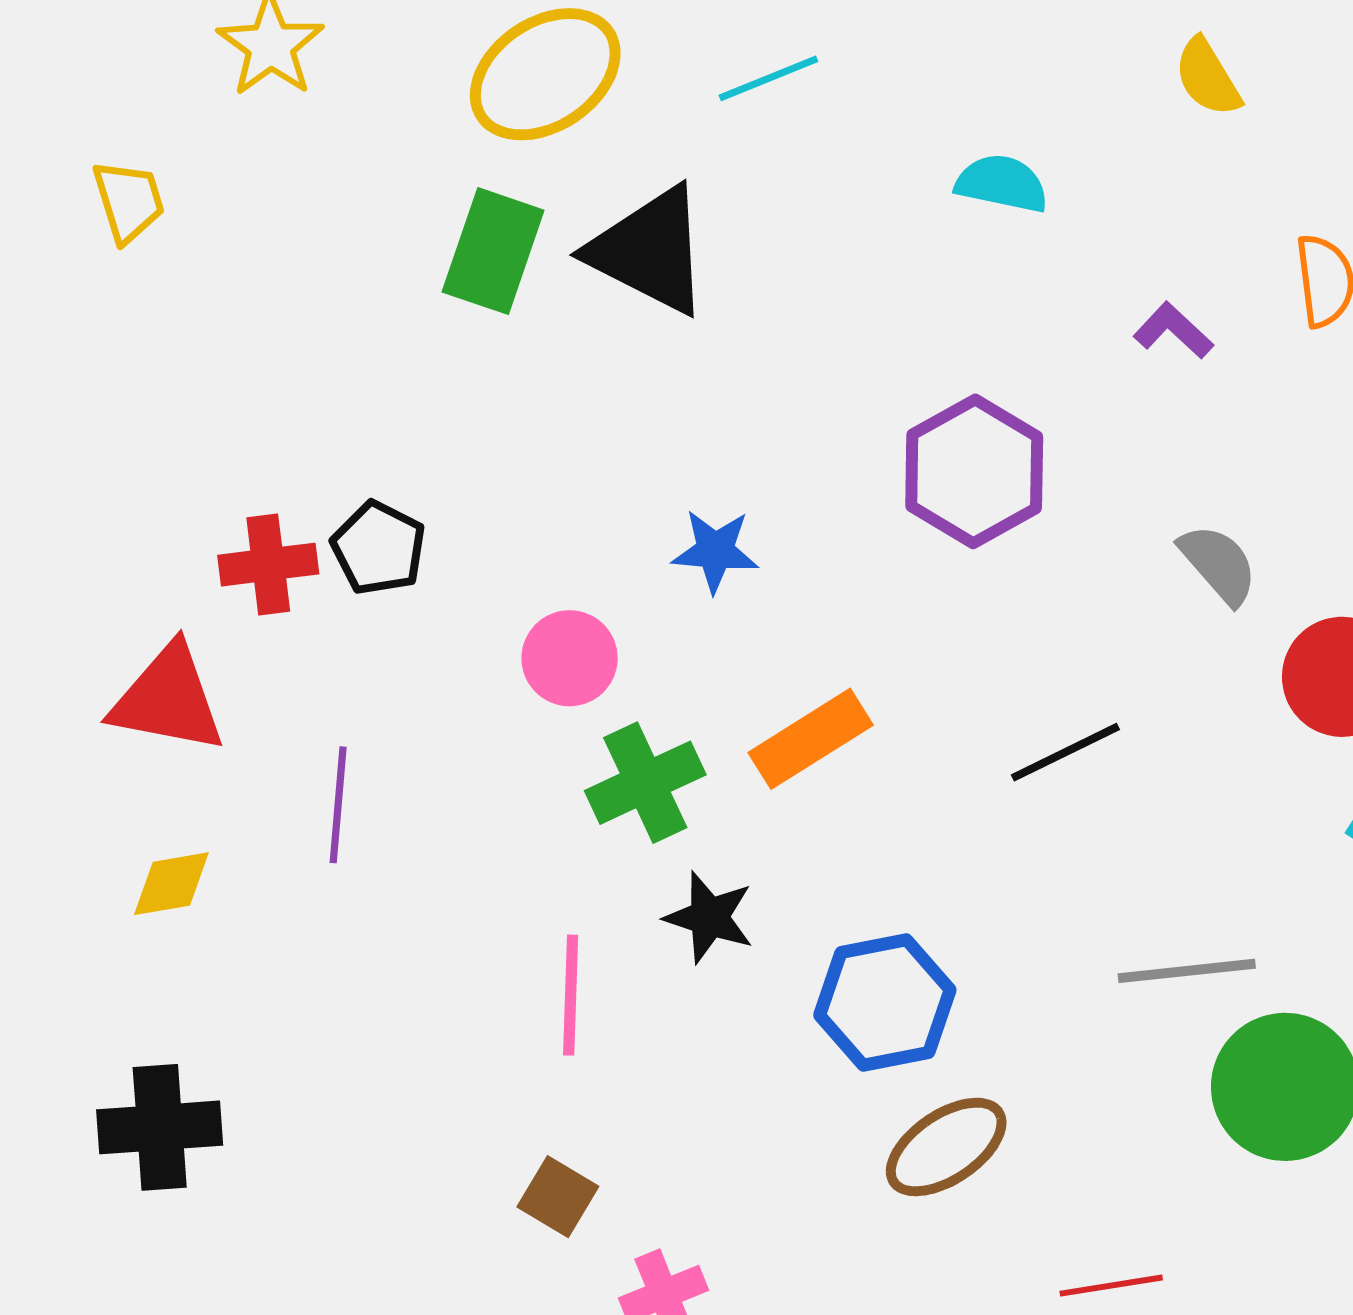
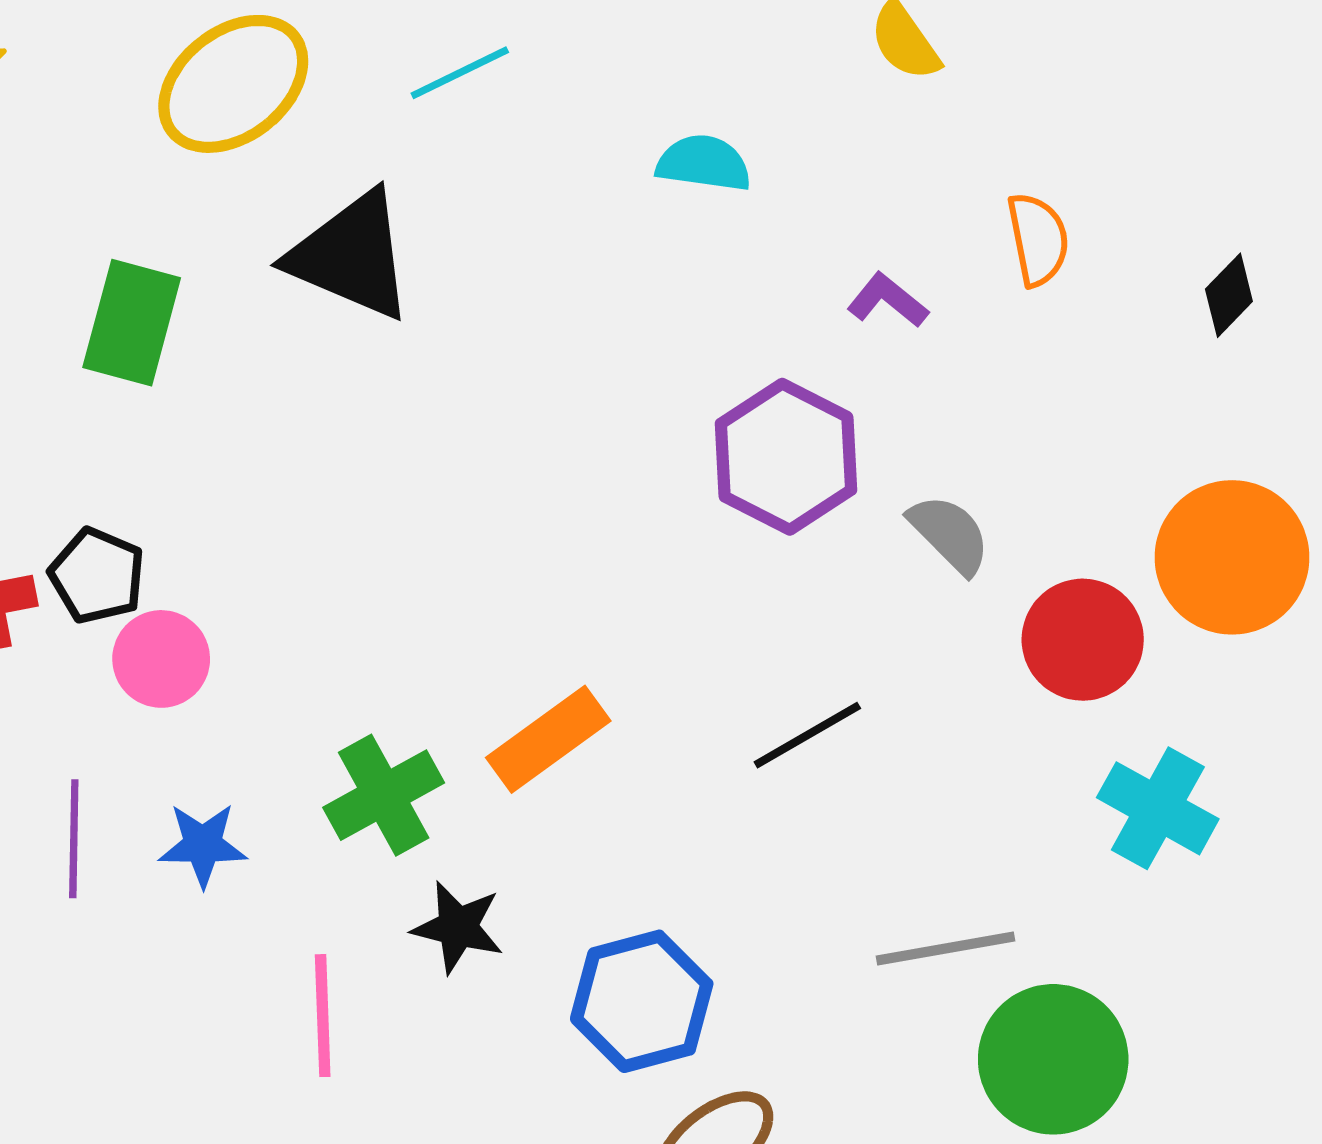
green rectangle: (493, 251) -> (132, 323), moved
purple hexagon: (974, 471) -> (786, 457), moved
blue star: (715, 551) -> (203, 845), moved
pink circle: (570, 658) -> (161, 659), moved

